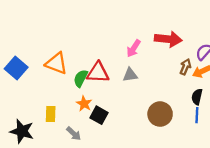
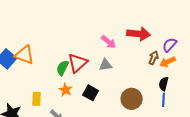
pink arrow: (134, 48) -> (109, 42), turned -84
orange triangle: (56, 63) -> (25, 55), moved
red triangle: (98, 73) -> (78, 63), turned -45
black square: (99, 115) -> (91, 93), moved

